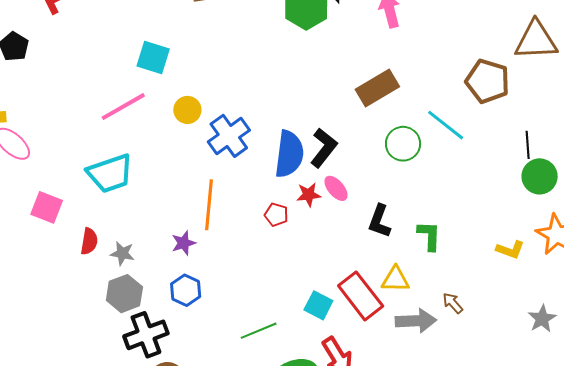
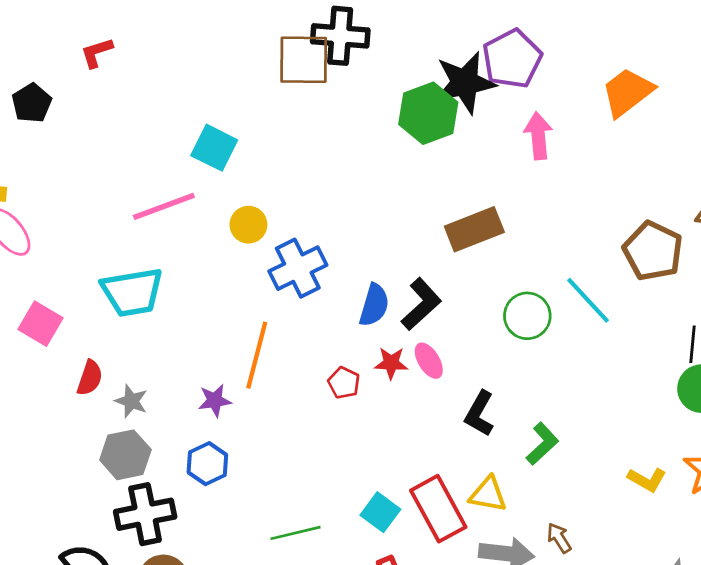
brown rectangle: (377, 88) -> (474, 229), moved
blue semicircle: (289, 154) -> (374, 305), size x0.7
green L-shape: (429, 236) -> (542, 444), turned 36

